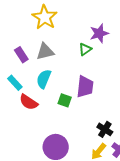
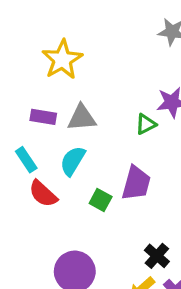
yellow star: (45, 17) -> (62, 60), moved
purple rectangle: (21, 55) -> (43, 117), turned -56

